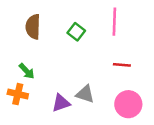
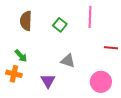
red line: (122, 65) -> (111, 48), moved
gray triangle: (85, 94) -> (68, 61), moved
purple triangle: (61, 103) -> (48, 81), turned -42

